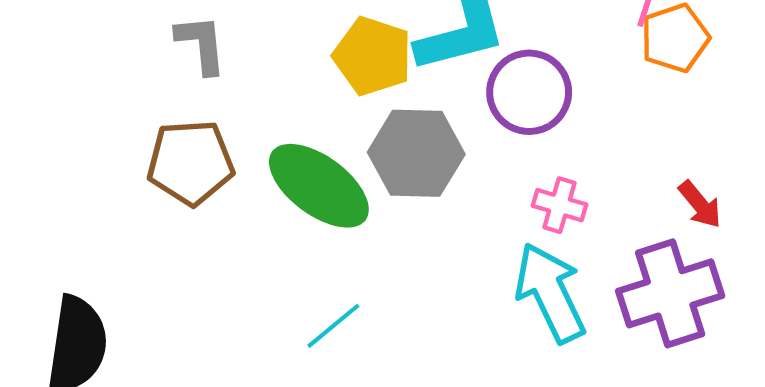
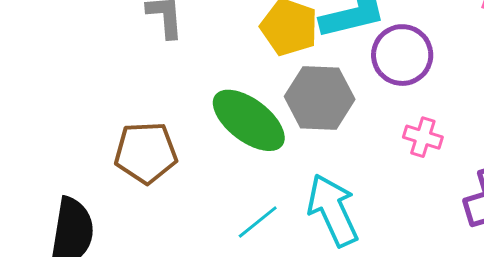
brown pentagon: (191, 162) -> (146, 153), moved
cyan arrow: (550, 293) -> (333, 210), moved

